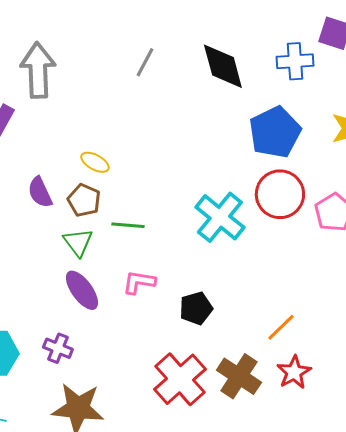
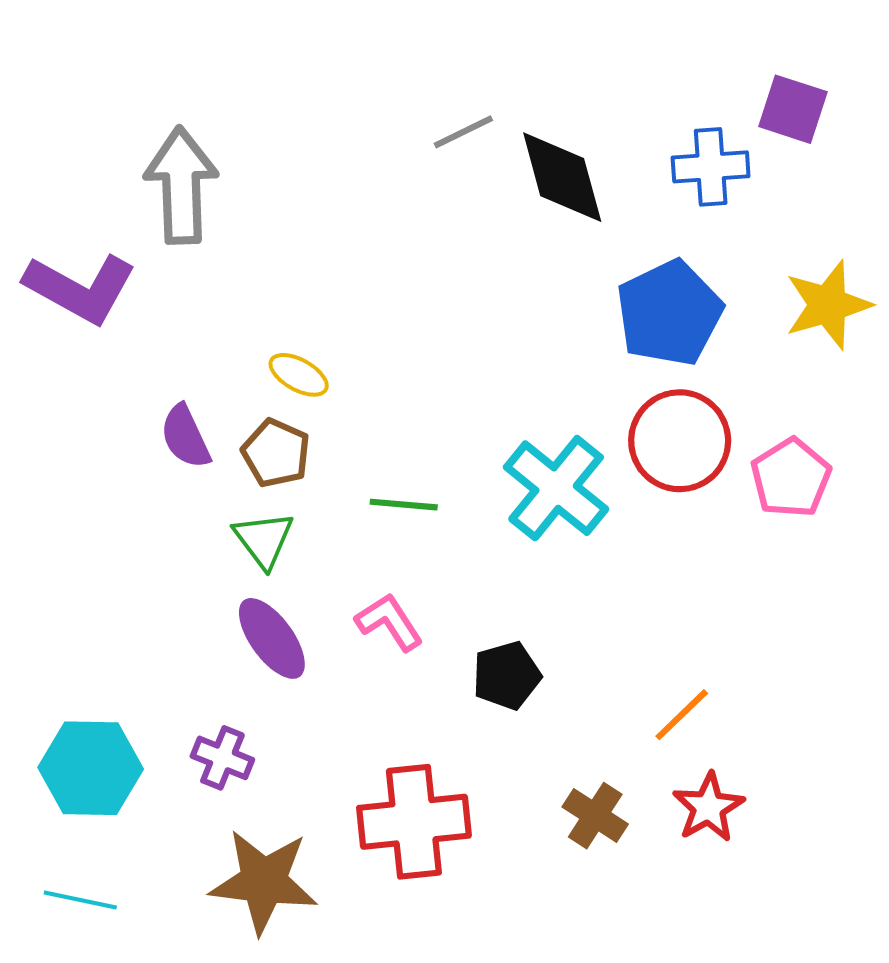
gray line: (145, 62) -> (463, 132), moved, turned 36
green line: (128, 225) -> (404, 505), moved
pink L-shape: (139, 282) -> (389, 622), turned 48
brown cross: (239, 376) -> (595, 816), size x0.7
red cross: (180, 379) -> (414, 822), moved, turned 36

